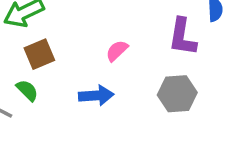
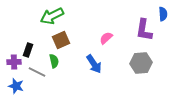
green semicircle: (27, 90) -> (54, 61), turned 32
blue arrow: (96, 96) -> (94, 64), turned 60

